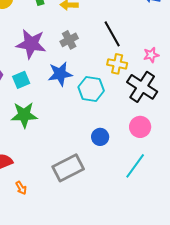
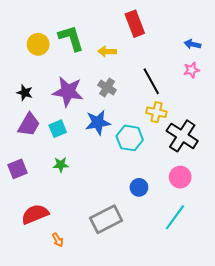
gray cross: (69, 40) -> (107, 88), turned -30
pink star: (151, 55) -> (191, 70), moved
green star: (24, 115) -> (61, 165), size x0.6

